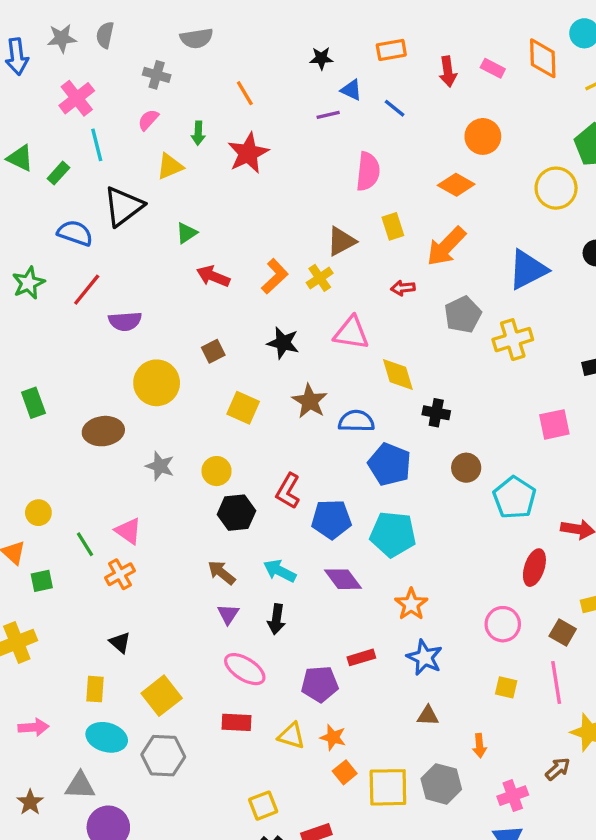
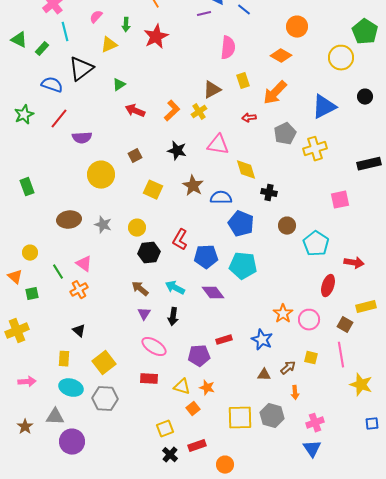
brown ellipse: (103, 431) -> (69, 220), moved
orange star: (411, 604) -> (283, 314), moved
brown arrow: (558, 769) -> (288, 368), moved
orange square: (345, 772) -> (193, 409), moved

